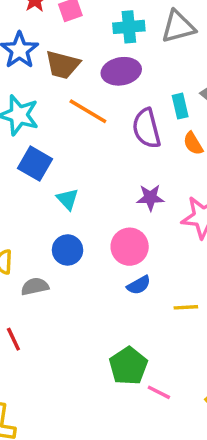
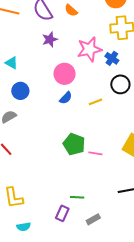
purple star: (150, 198) -> (50, 39), moved
pink circle: (130, 247) -> (65, 74), moved

